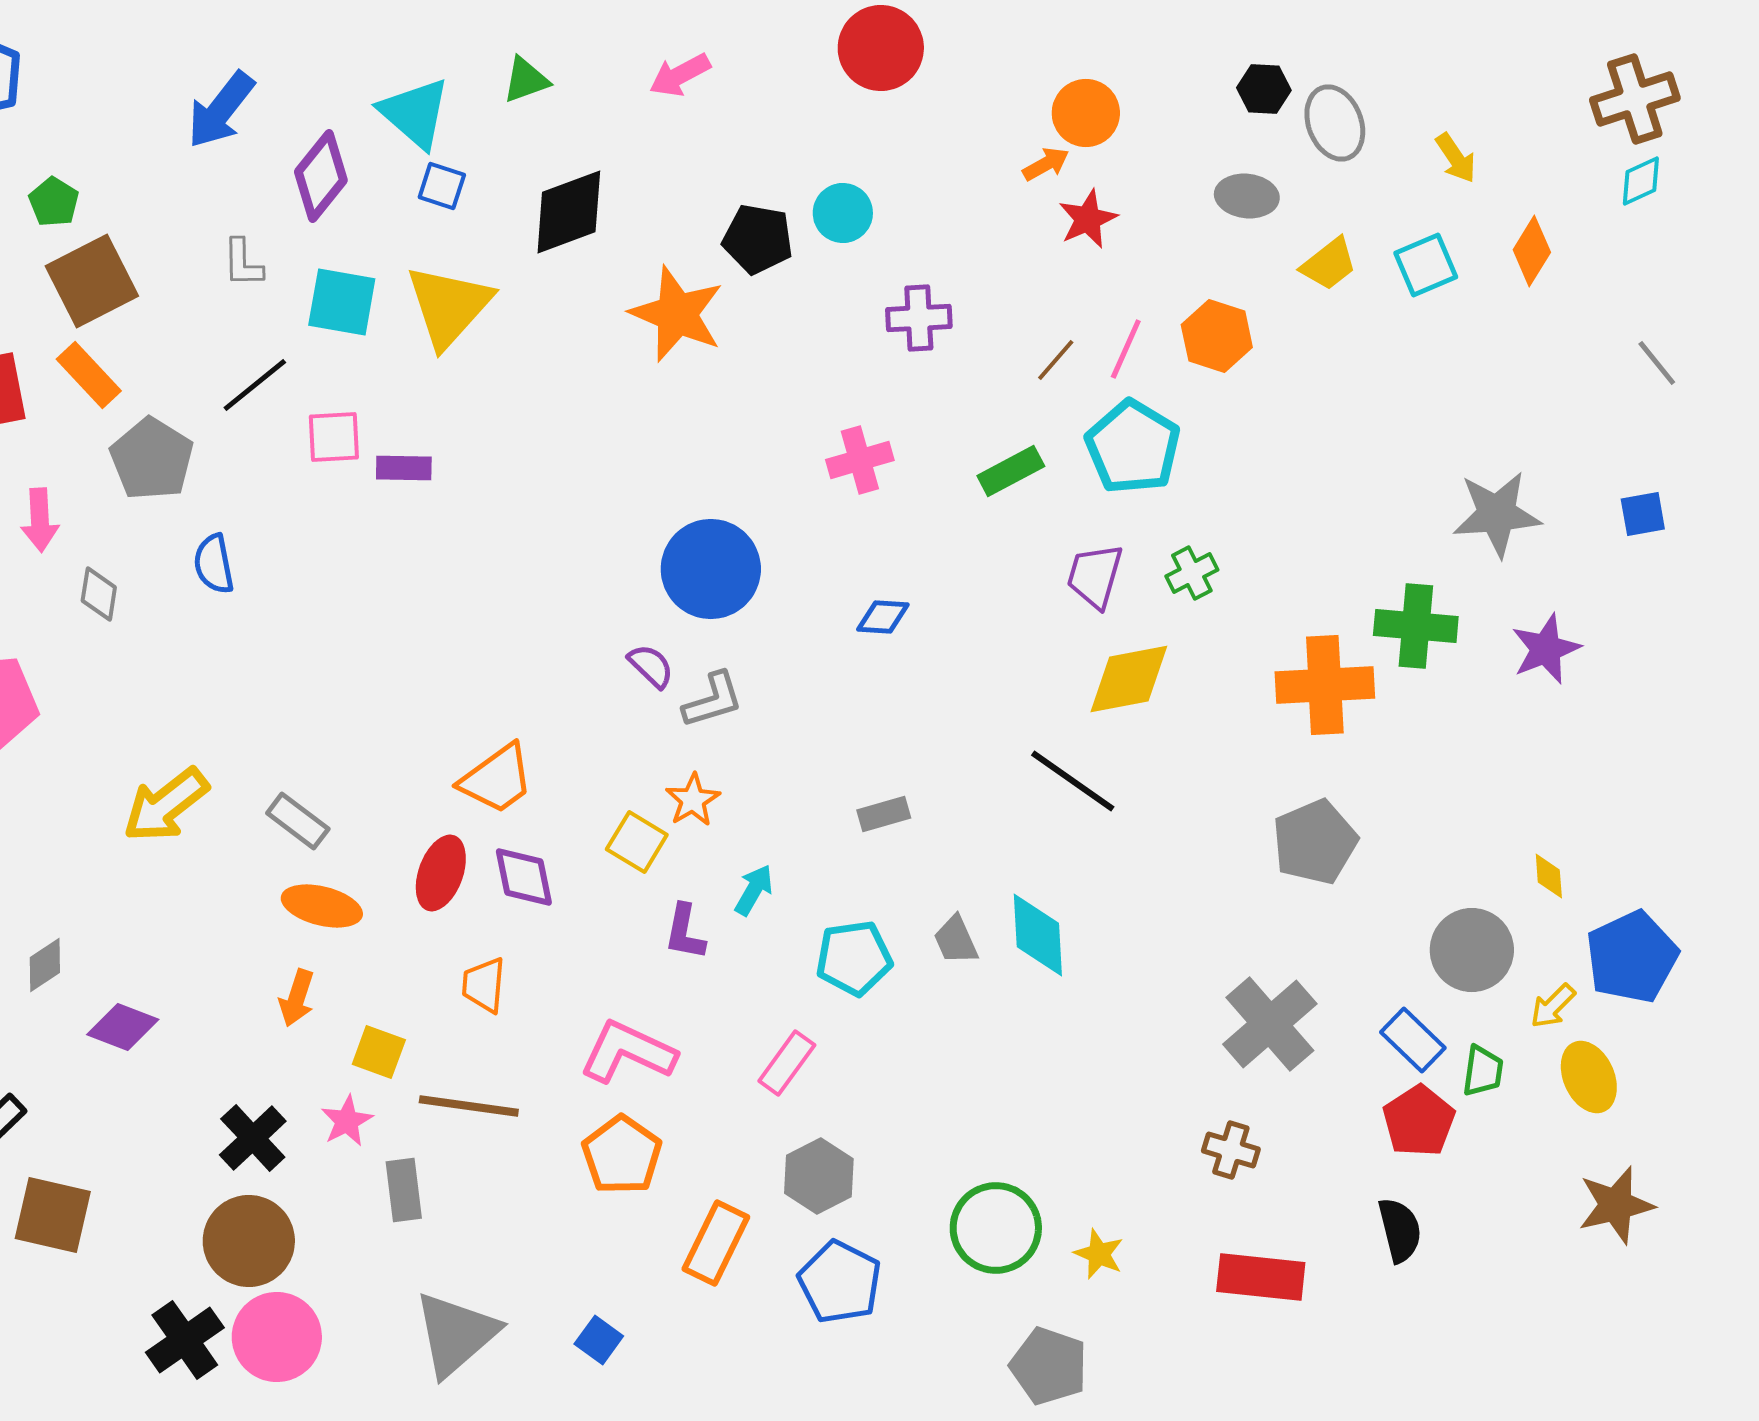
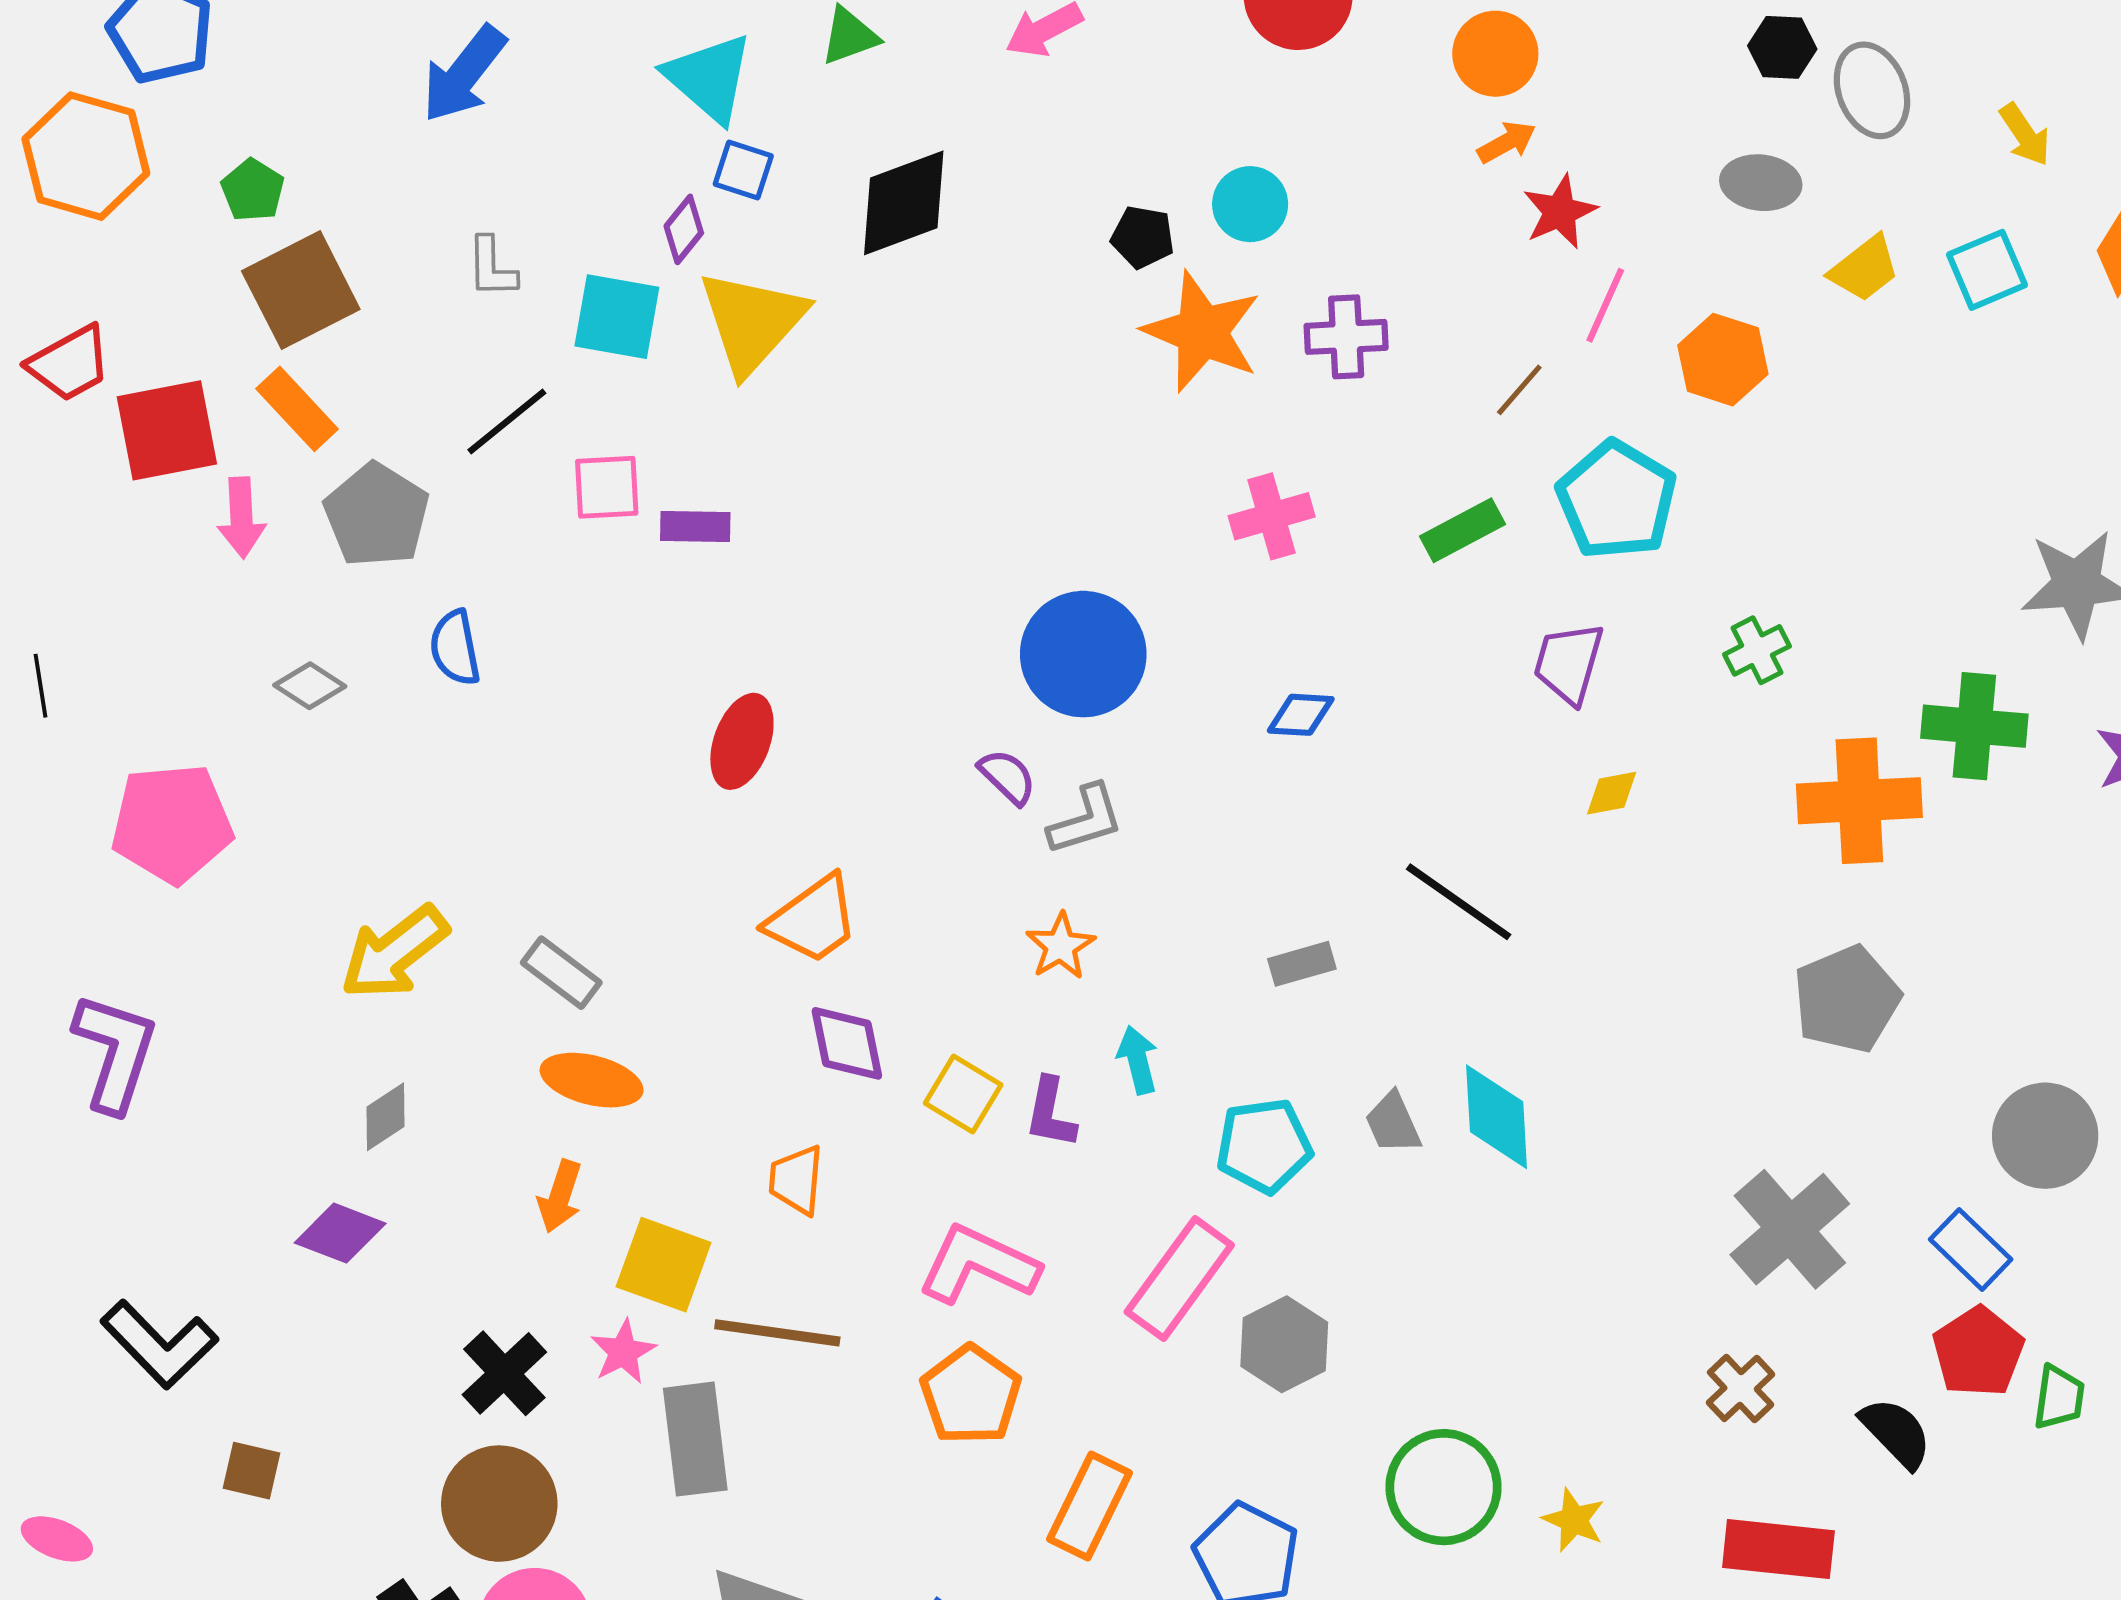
orange circle: (1086, 113) -> (1495, 54), moved
purple diamond: (321, 176) -> (684, 229), moved, size x0.6
black pentagon: (758, 239) -> (1143, 237), size x0.7
orange star: (677, 314) -> (1202, 332), moved
pink line: (1126, 349) -> (1605, 305), moved
pink arrow: (40, 520) -> (241, 518), moved
green cross: (1192, 573) -> (1757, 650), moved
gray diamond: (99, 594) -> (310, 686), turned -66
yellow diamond: (1129, 679) -> (1612, 793), size x0.5
black line: (1073, 781) -> (1459, 902), moved
yellow square: (637, 842) -> (963, 1094), moved
red ellipse: (441, 873) -> (742, 741), moved
cyan arrow: (754, 890) -> (1138, 1060), turned -44
gray diamond: (45, 965) -> (386, 1117), moved
yellow square: (379, 1052) -> (664, 1265), size x1.4
pink rectangle: (787, 1063) -> (1179, 1279), size x1.5
green trapezoid: (1483, 1071) -> (2059, 1397), moved
brown cross: (1231, 1150) -> (1741, 1388), turned 30
gray hexagon: (819, 1176) -> (1284, 1344), moved
gray rectangle: (404, 1190) -> (695, 1439), size x1.4
brown square: (53, 1215) -> (252, 1471), size x0.6
black semicircle: (1400, 1230) -> (1896, 1433), moved, turned -30

